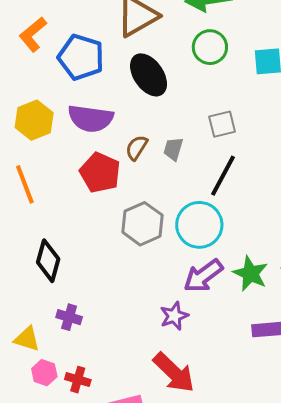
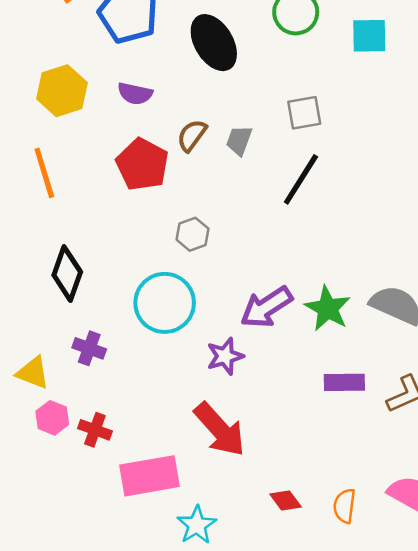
purple semicircle: (91, 118) -> (135, 94), size x0.6
gray hexagon: (142, 224) -> (193, 234), size x0.6
cyan circle: (199, 225) -> (165, 303), moved

